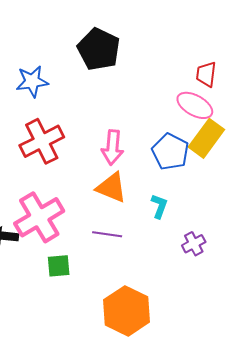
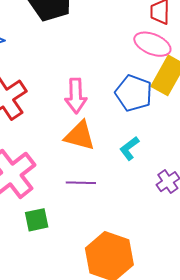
cyan L-shape: (159, 206) -> (129, 148), turned -140

